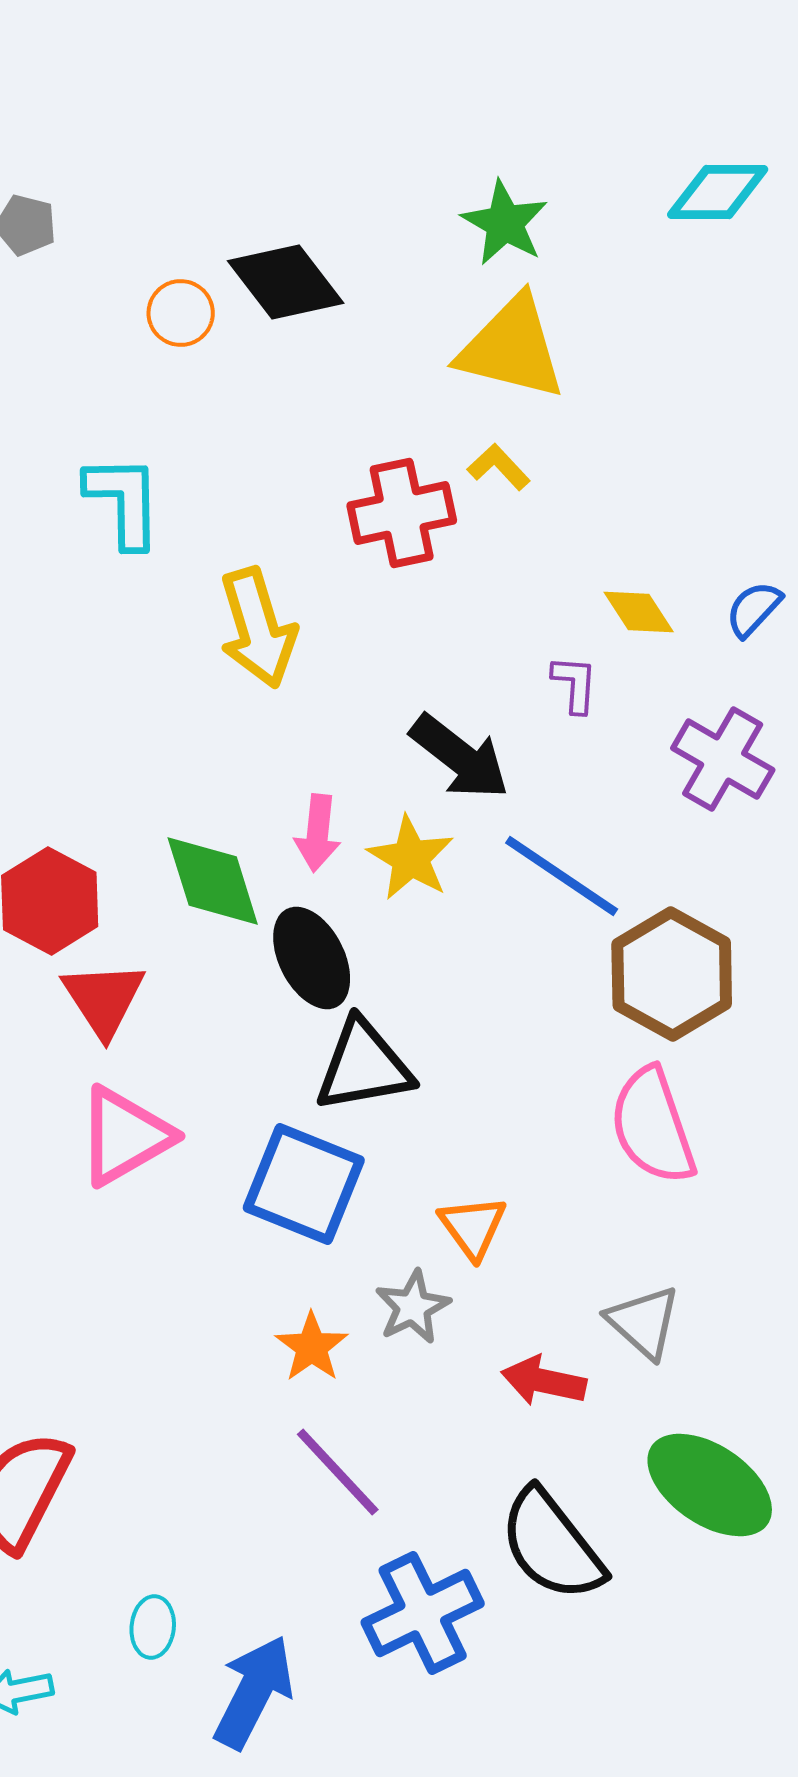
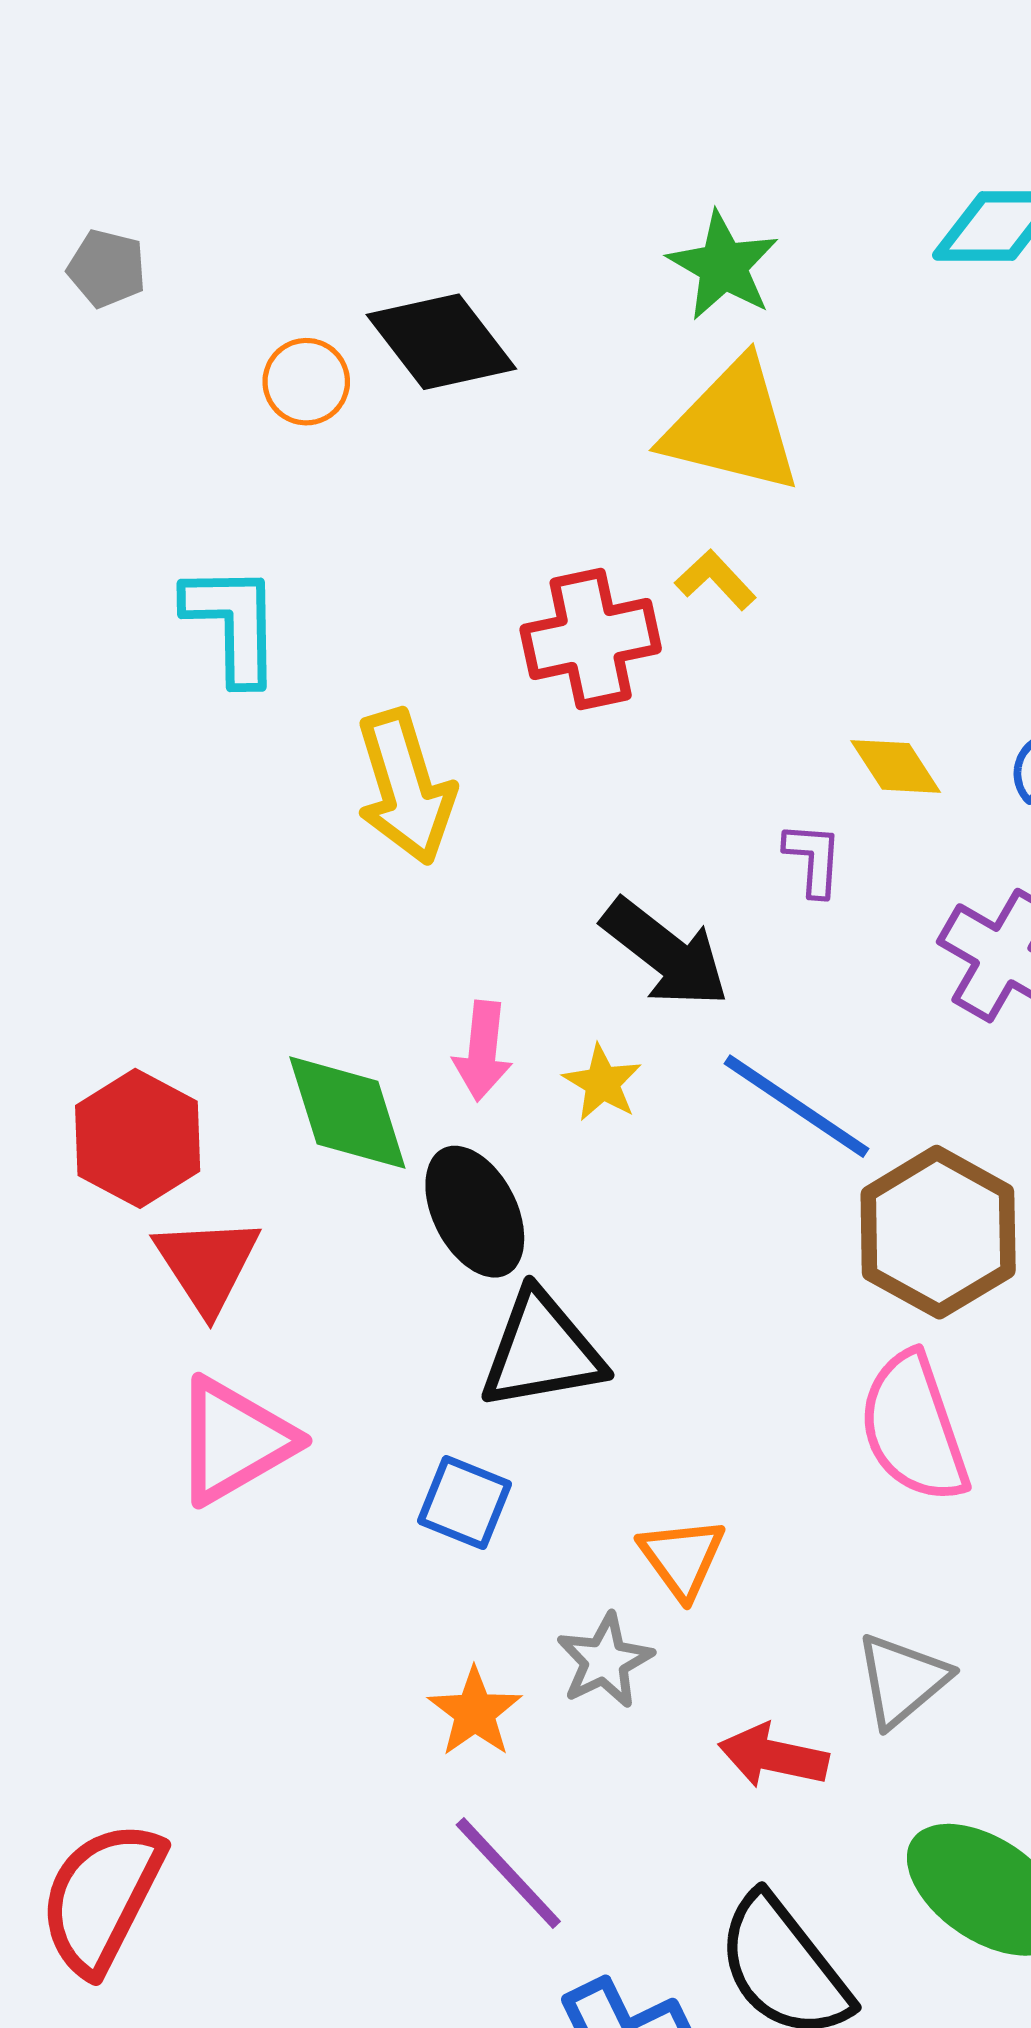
yellow star: (411, 858) -> (602, 1083), size x0.7
blue square: (304, 1184) -> (465, 1502), size x0.6
gray triangle: (644, 1322) -> (902, 1680), turned 38

